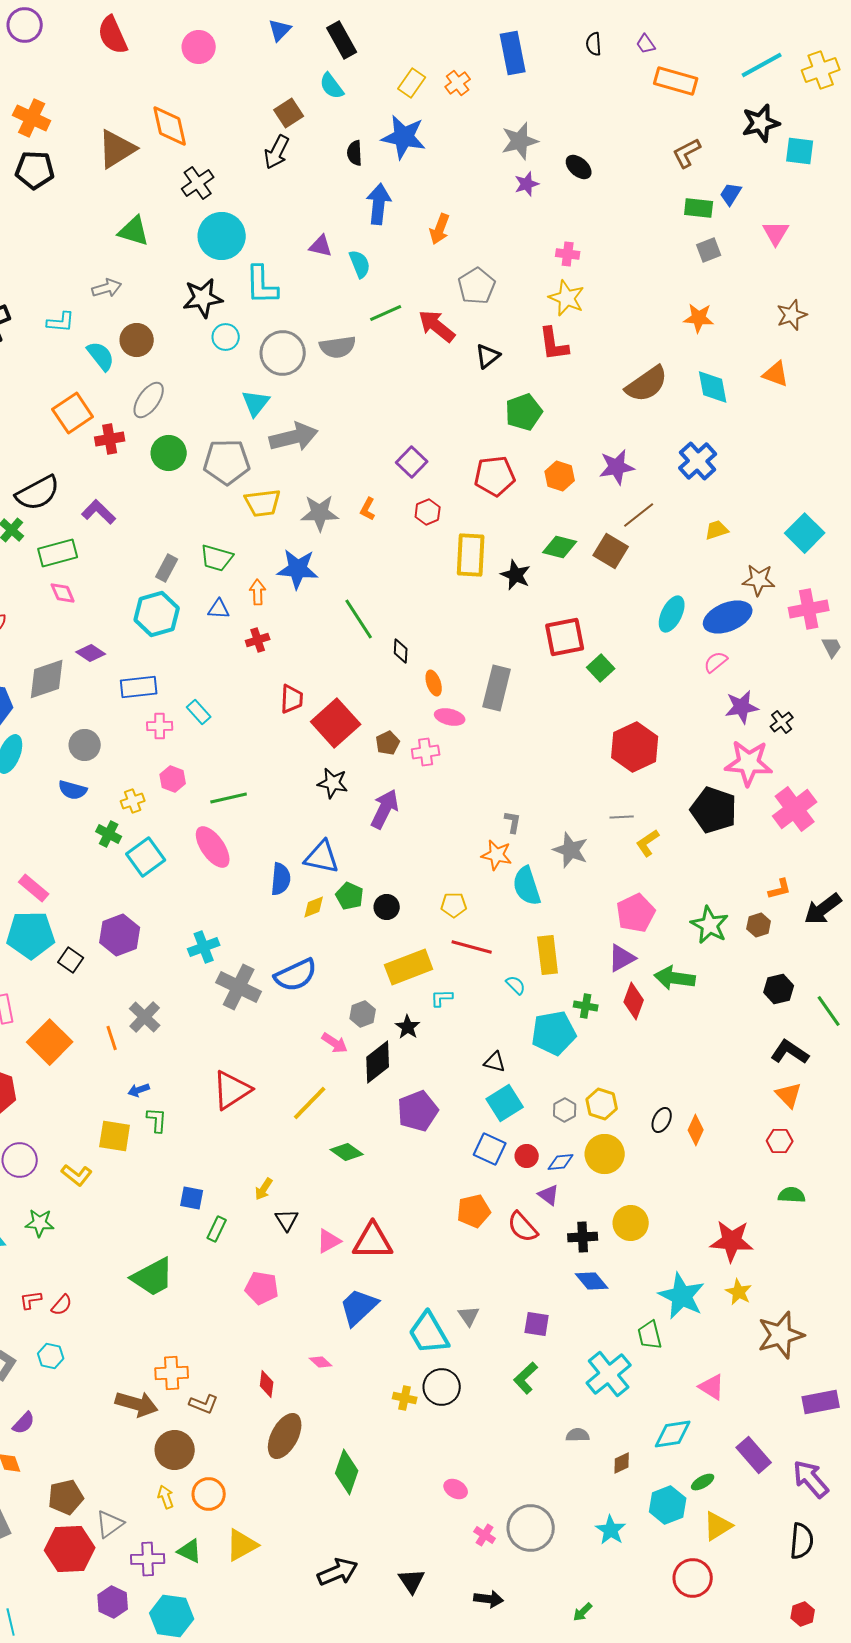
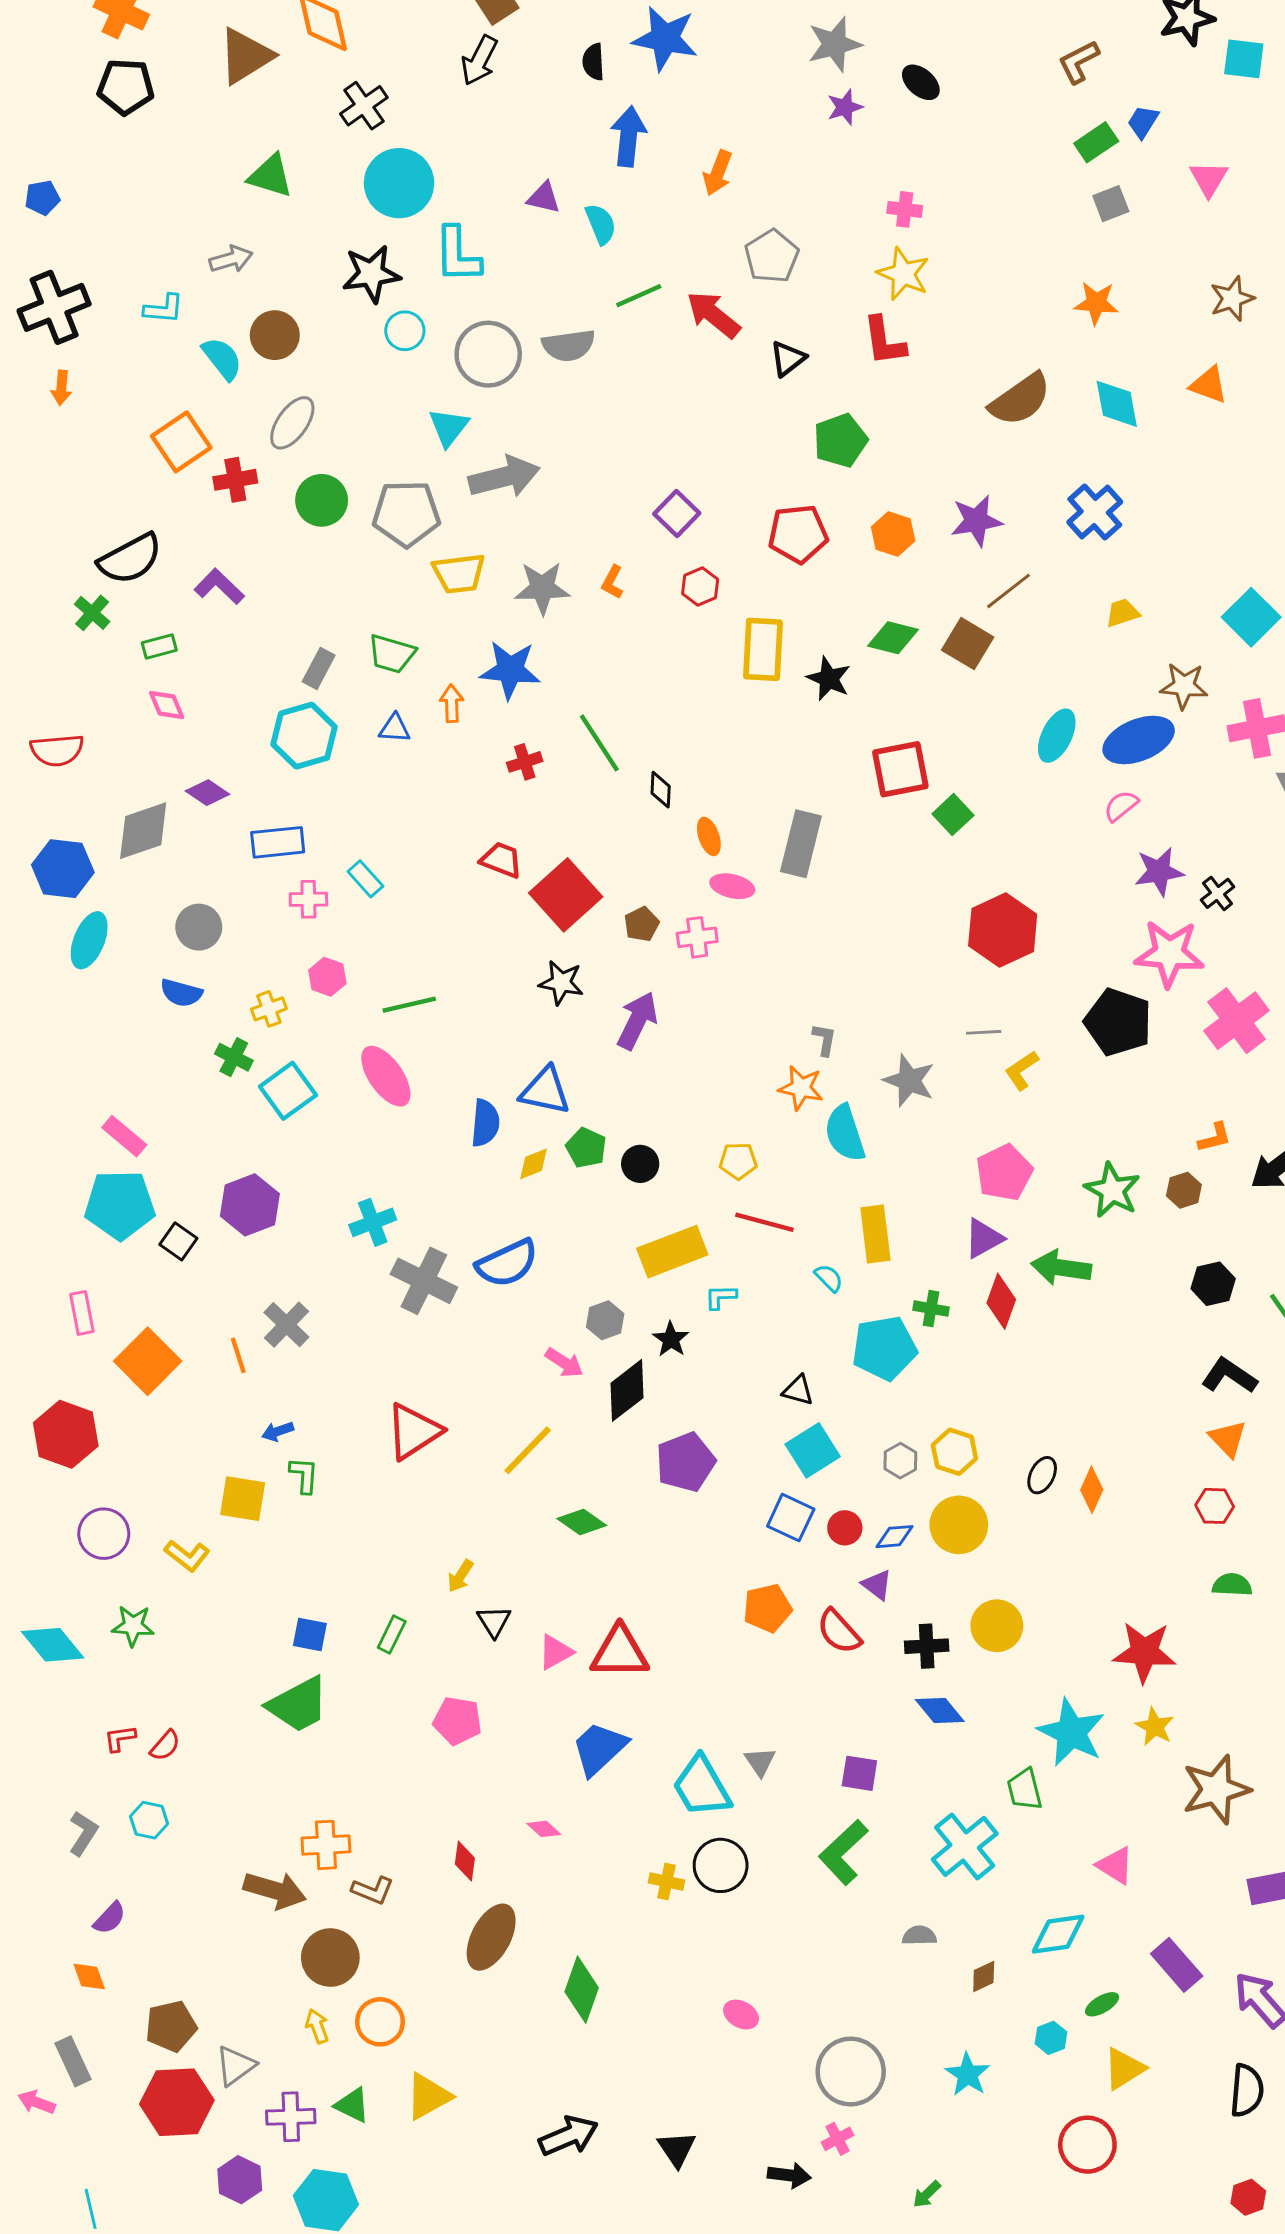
green rectangle: (699, 208) -> (1096, 142), turned -40
green rectangle: (58, 553) -> (159, 646), size x0.6
red cross: (258, 640) -> (525, 762), moved
red trapezoid: (292, 699) -> (501, 860), turned -72
blue square: (192, 1198) -> (310, 1635), moved
green L-shape: (526, 1378) -> (843, 1852), size x1.4
cyan hexagon: (668, 1505) -> (1051, 2038), size x0.6
pink cross: (485, 1535) -> (837, 2139), moved, turned 30

